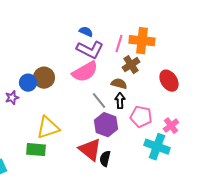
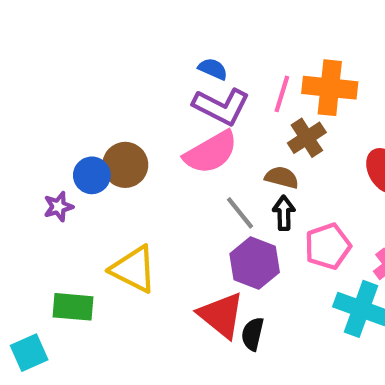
pink pentagon: (141, 117) -> (328, 246), turned -30
yellow triangle: (48, 128) -> (134, 269), turned 45
green rectangle: (36, 150) -> (73, 307), moved

